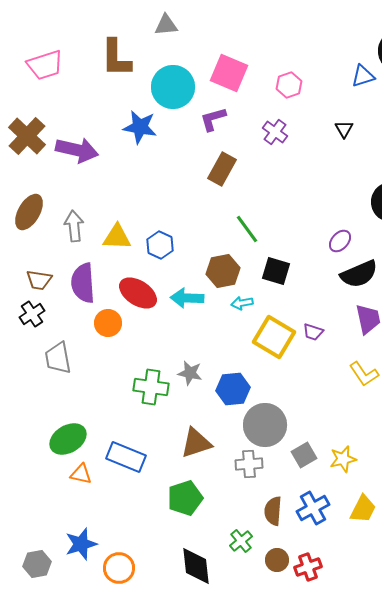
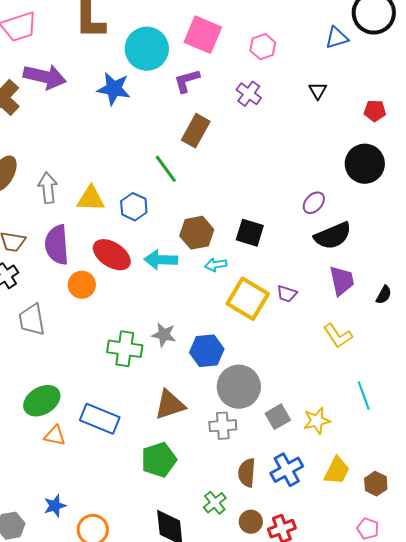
purple arrow: (77, 150) -> (45, 77), moved
green line: (247, 229) -> (166, 169), moved
blue star: (81, 544) -> (55, 506), size x0.7

